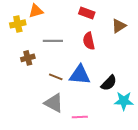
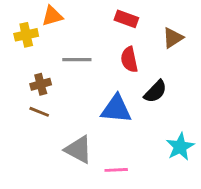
brown line: (56, 77) -> (39, 112), moved
black semicircle: (109, 83) -> (155, 92), moved
cyan star: (124, 101) -> (180, 147), turned -30

